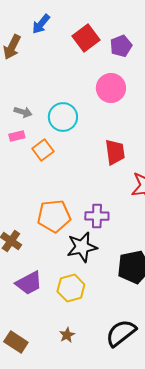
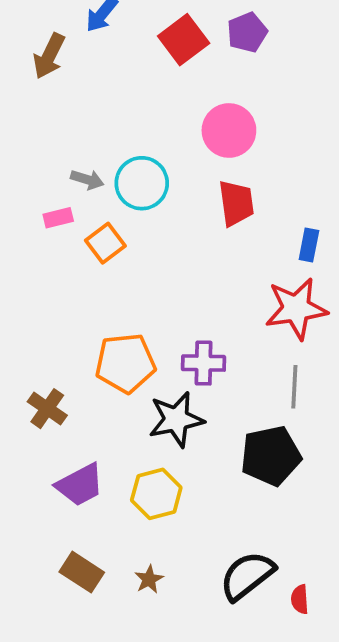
purple pentagon: (121, 46) -> (247, 32), moved
gray arrow: (23, 112) -> (87, 180), moved
red trapezoid: (115, 152) -> (236, 203), moved
brown rectangle: (16, 342) -> (82, 572), moved

